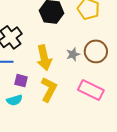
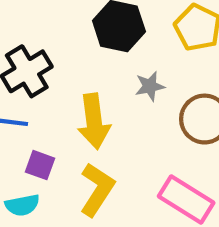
gray star: (73, 54) -> (150, 86), moved

